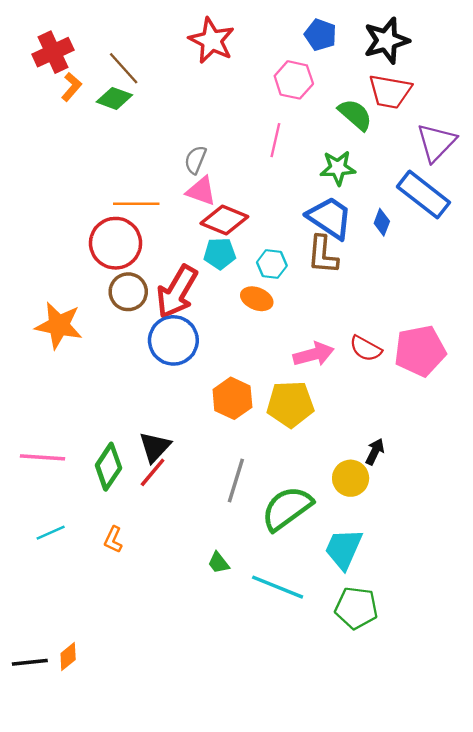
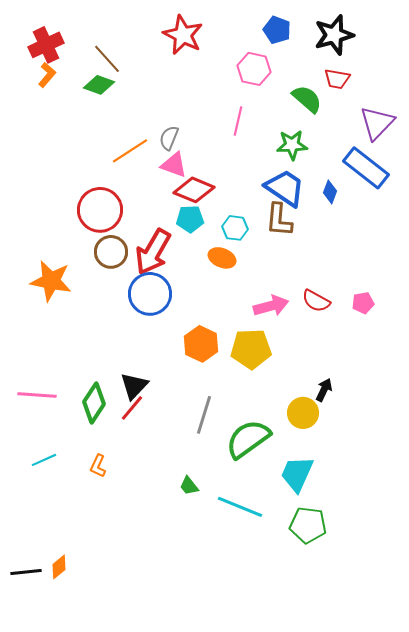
orange L-shape: (71, 87) -> (47, 75), moved
red trapezoid: (390, 91) -> (337, 79), size x0.7
orange line: (136, 204) -> (130, 151), moved, turned -33
pink pentagon: (420, 351) -> (363, 303), size x0.5

